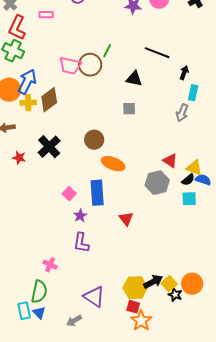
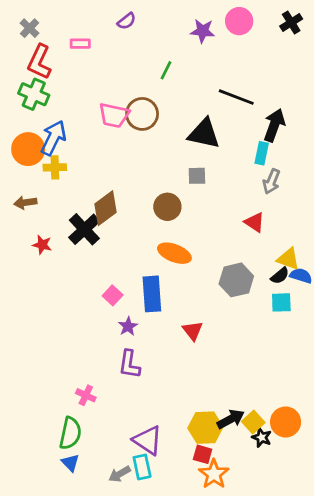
green line: (107, 51) -> (166, 70), moved
black arrow: (184, 73) -> (274, 125), size x1.6
black triangle: (134, 79) -> (204, 134), size x1.4
cyan rectangle: (193, 93) -> (262, 153), moved
brown diamond: (49, 100) -> (105, 208), moved
brown circle: (94, 140) -> (167, 207), moved
red triangle: (170, 161) -> (255, 222), moved
cyan rectangle: (24, 311) -> (142, 467), moved

